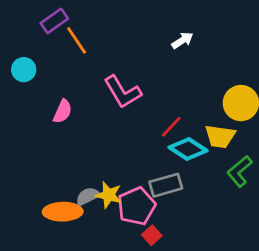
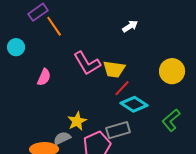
yellow trapezoid: (220, 136) -> (114, 69), moved
yellow star: (109, 195) -> (77, 121), moved, turned 30

